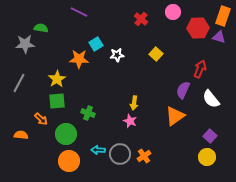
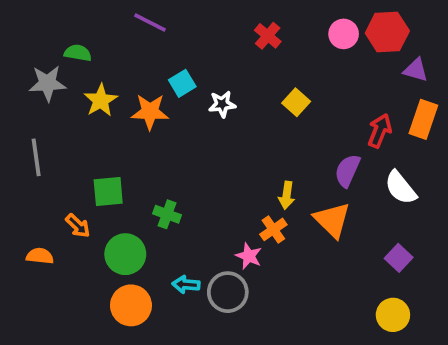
pink circle: (173, 12) -> (344, 34), moved
orange rectangle: (223, 16) -> (423, 119), moved
red hexagon: (198, 28) -> (387, 32), moved
yellow star: (57, 79) -> (101, 100), moved
gray line: (19, 83) -> (36, 157), turned -36
yellow arrow: (134, 103) -> (287, 195), moved
orange triangle: (175, 116) -> (332, 220), turned -40
pink star: (130, 121) -> (249, 256), moved
orange cross: (144, 156) -> (273, 229), moved
yellow circle: (207, 157) -> (393, 315), moved

